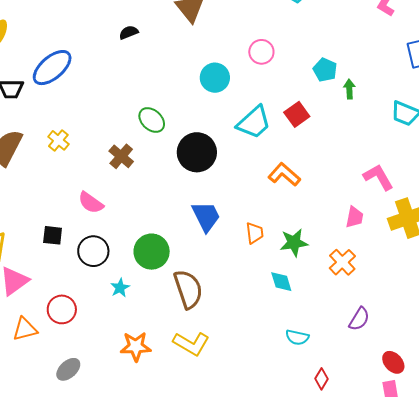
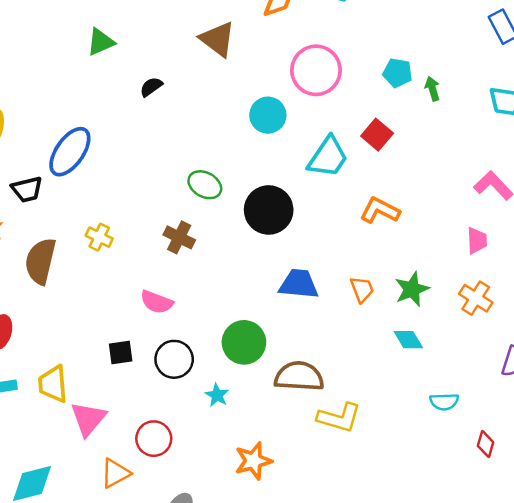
pink circle: (261, 52) -> (316, 70), size x1.6
blue trapezoid: (206, 216) -> (299, 284), turned -44
brown semicircle: (188, 289) -> (299, 376), turned -54
yellow L-shape: (191, 344) -> (339, 418), moved

